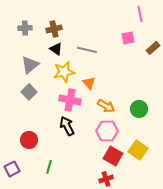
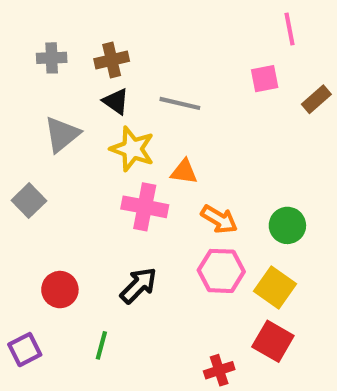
yellow star: (64, 72) -> (132, 149), turned 30
orange triangle: (89, 83) -> (184, 172), turned -40
gray square: (29, 92) -> (29, 201), moved
black arrow: (67, 126) -> (139, 285), moved, turned 72
yellow square: (138, 150) -> (275, 287), moved
red square: (113, 156) -> (273, 341), moved

